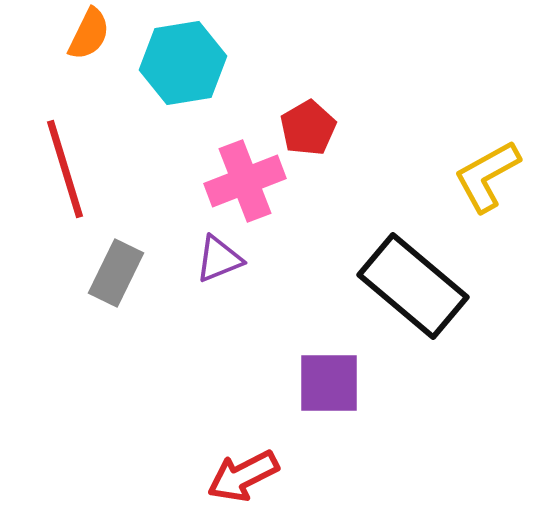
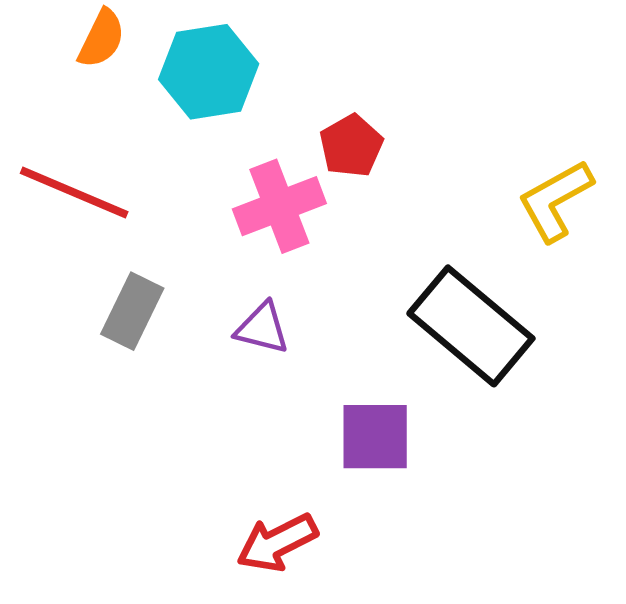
red line: (65, 169) -> (74, 193), turned -50
purple triangle: (219, 259) -> (262, 328), moved, turned 36

